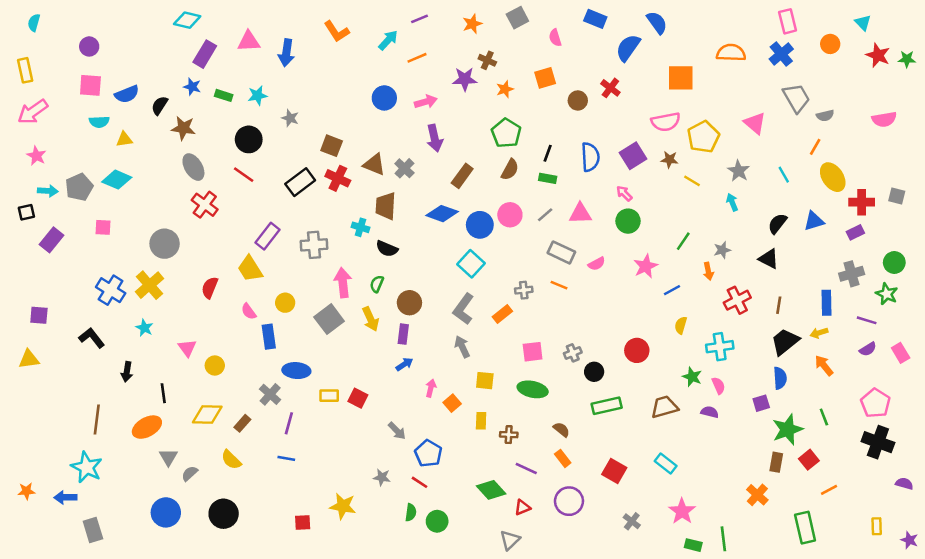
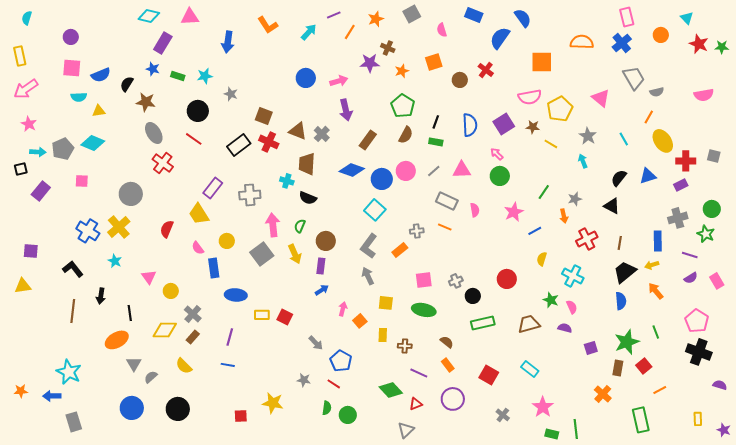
pink triangle: (249, 41) -> (190, 17), moved
orange line: (417, 58) -> (350, 32), moved, turned -35
pink semicircle: (597, 264) -> (475, 210), turned -72
cyan cross: (720, 347) -> (573, 276), turned 35
gray cross: (270, 394) -> (193, 314), moved
purple square: (761, 403) -> (591, 348), moved
brown line: (97, 420) -> (73, 311), moved

